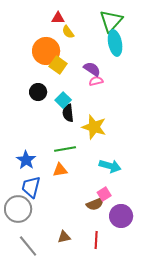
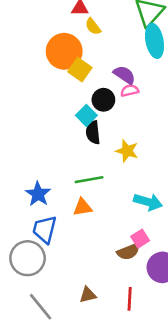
black circle: (38, 92) -> (103, 100), moved
yellow star: (94, 127) -> (127, 151), size x0.7

